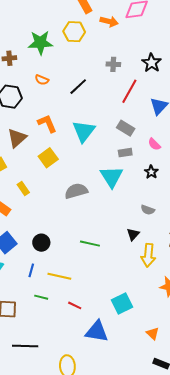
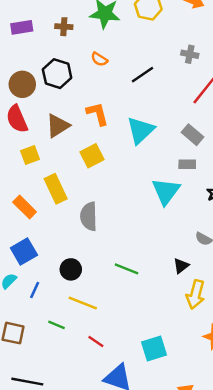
yellow rectangle: (23, 189) -> (56, 189), size x1.6
gray semicircle: (76, 191) -> (89, 216), moved, turned -85
black circle: (41, 243) -> (71, 269), moved
blue line: (31, 270) -> (35, 290), moved

